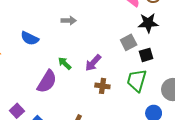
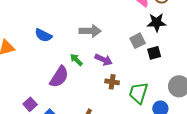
gray arrow: (69, 21) -> (90, 31), moved, size x1.5
purple arrow: (93, 63) -> (104, 60), turned -108
green trapezoid: (137, 80) -> (139, 93), moved

